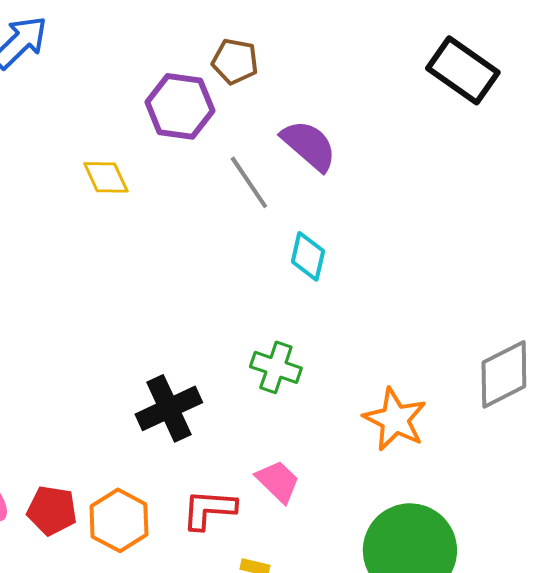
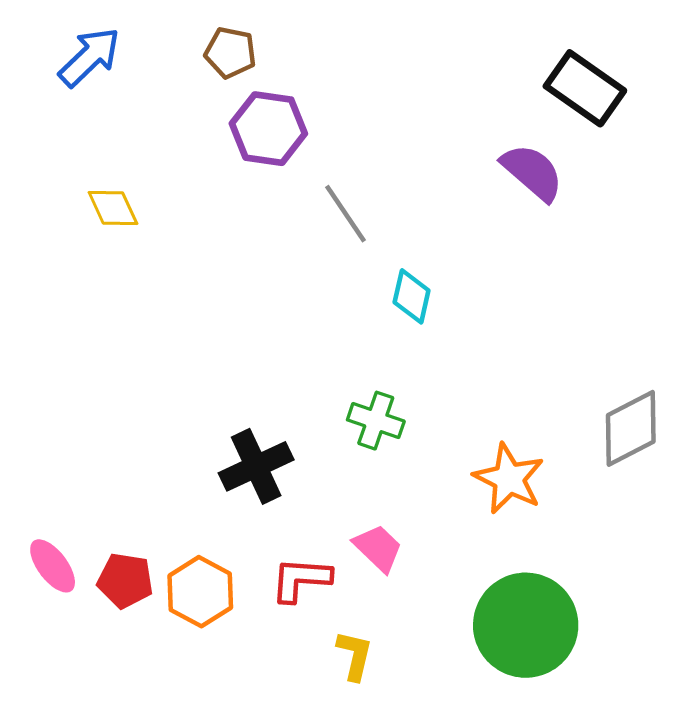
brown pentagon: (235, 61) -> (230, 53), moved
purple semicircle: (309, 145) -> (532, 172), moved
yellow diamond: (106, 177) -> (113, 208), moved

